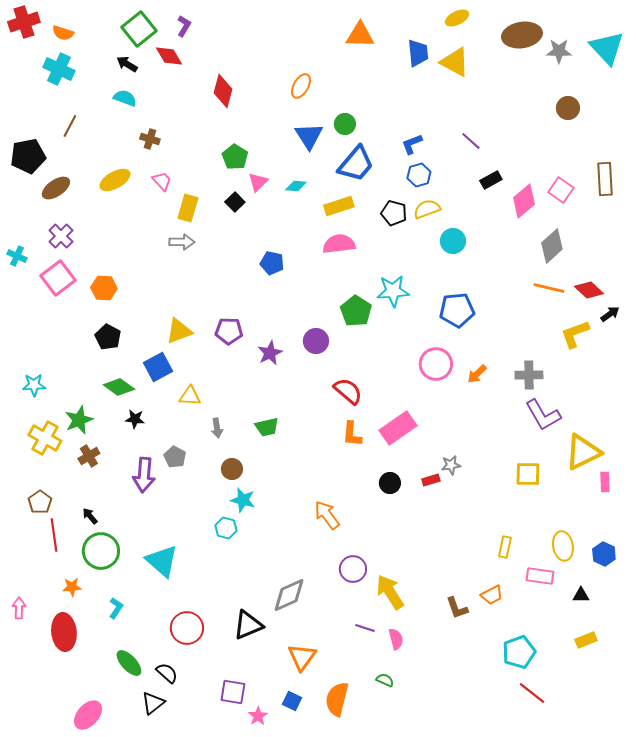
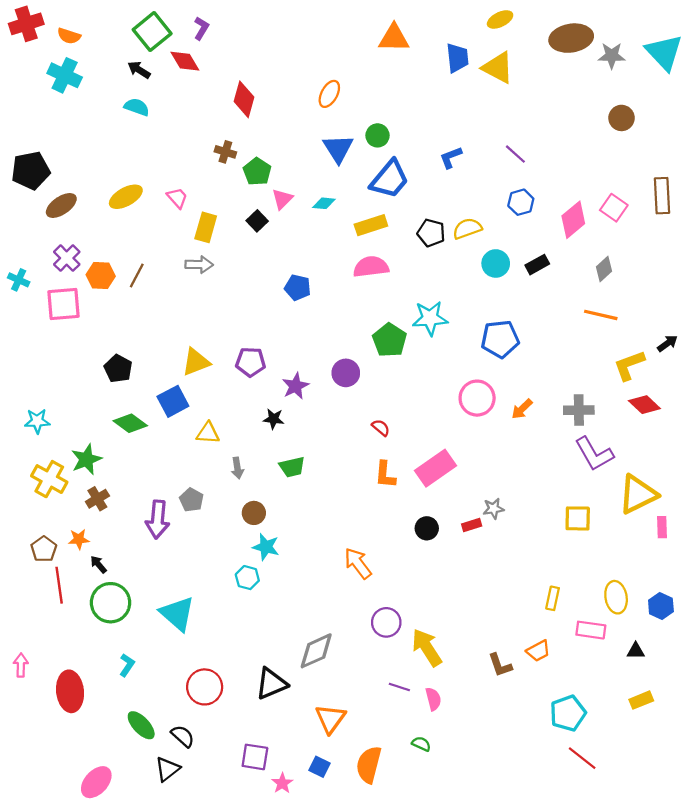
brown line: (70, 126) -> (137, 276), moved
brown cross: (150, 139) -> (225, 152), moved
blue hexagon: (419, 175) -> (521, 202), moved
black rectangle: (491, 180) -> (537, 265), moved
gray diamond: (552, 246) -> (604, 269), size x0.7
pink square: (58, 278) -> (63, 304), turned 32
orange hexagon: (104, 288) -> (101, 276), moved
red diamond: (589, 290) -> (644, 405), moved
red semicircle: (348, 391) -> (381, 428), size x0.6
black star: (135, 419) -> (274, 419), moved
orange star: (72, 587) -> (79, 539), moved

